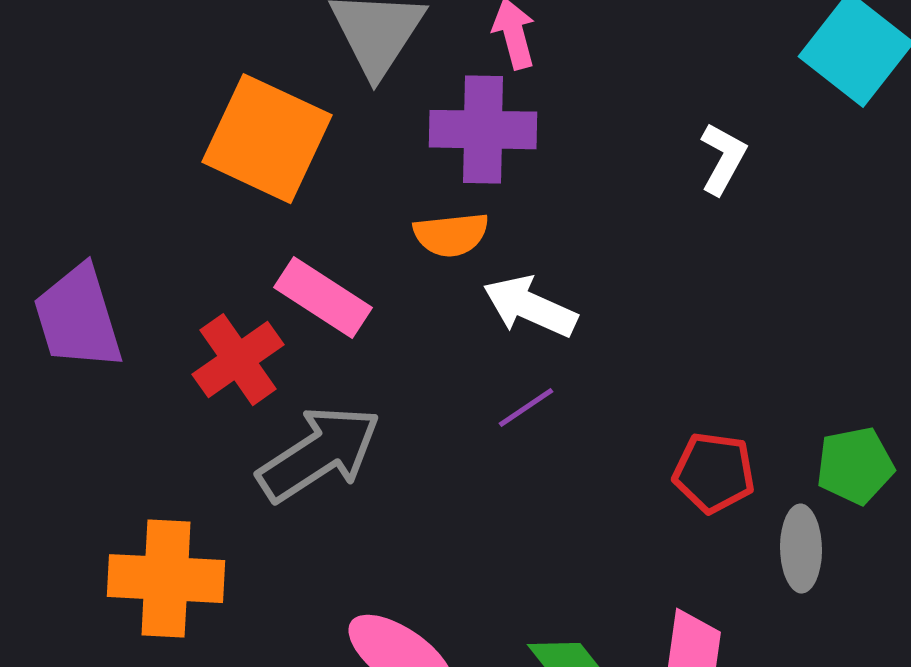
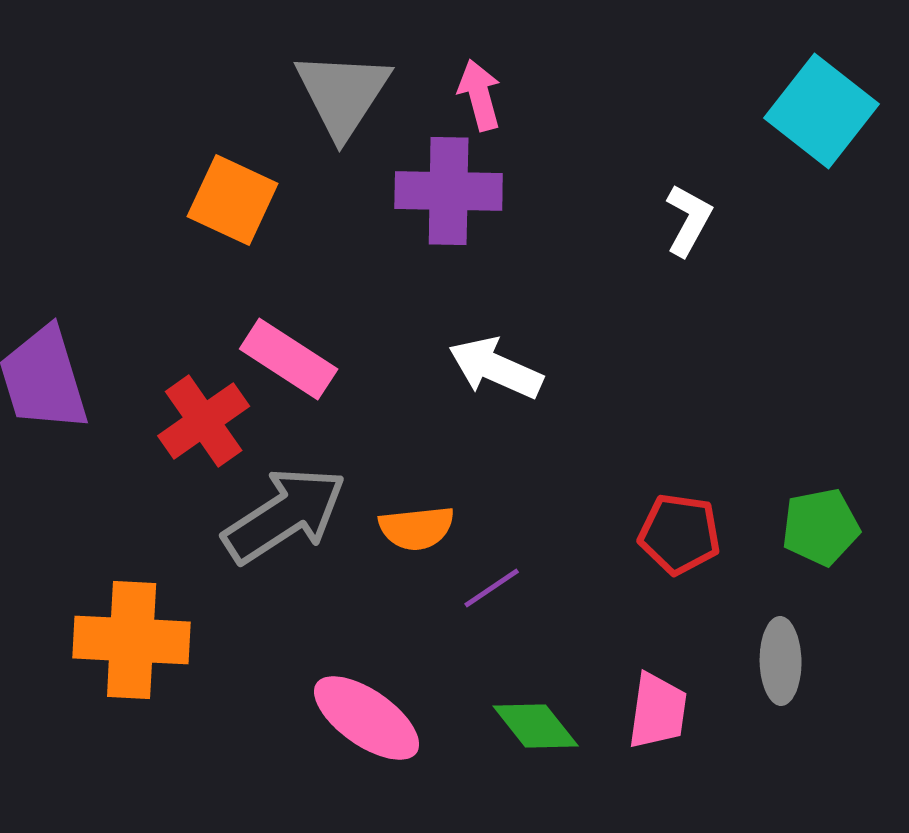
orange square: (267, 139) -> (233, 200), size x0.7
orange semicircle: (451, 235) -> (417, 528), moved
purple line: (526, 408) -> (492, 588), moved
gray ellipse: (801, 549) -> (781, 661), moved

